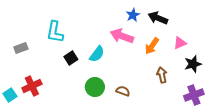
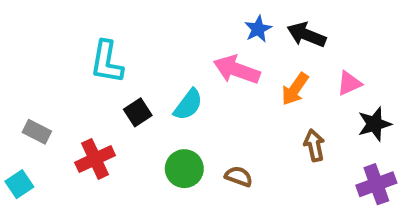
gray rectangle: (21, 48) -> (37, 132), moved, turned 48
red cross: (32, 86) -> (95, 159), moved

